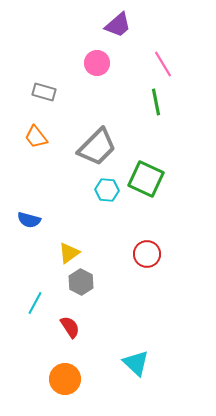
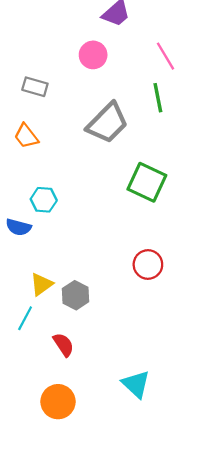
gray trapezoid: (97, 147) -> (107, 123), moved
cyan hexagon: (107, 190) -> (44, 200), moved
yellow triangle: (69, 253) -> (42, 284), moved

